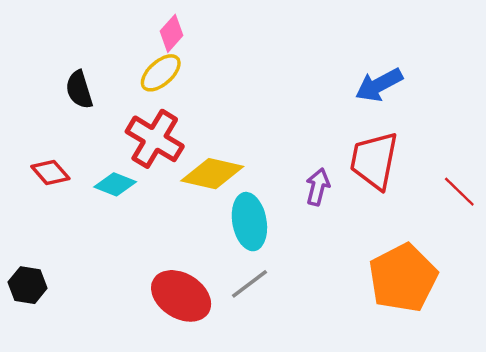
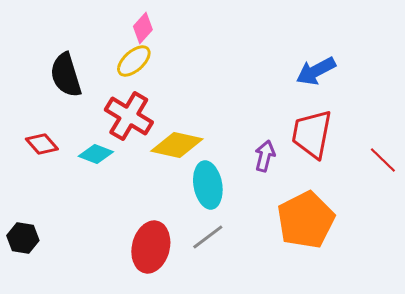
black semicircle: (79, 90) -> (66, 75), size x1.4
orange pentagon: (403, 278) -> (306, 220), moved
red ellipse: (181, 296) -> (151, 247), turned 72

